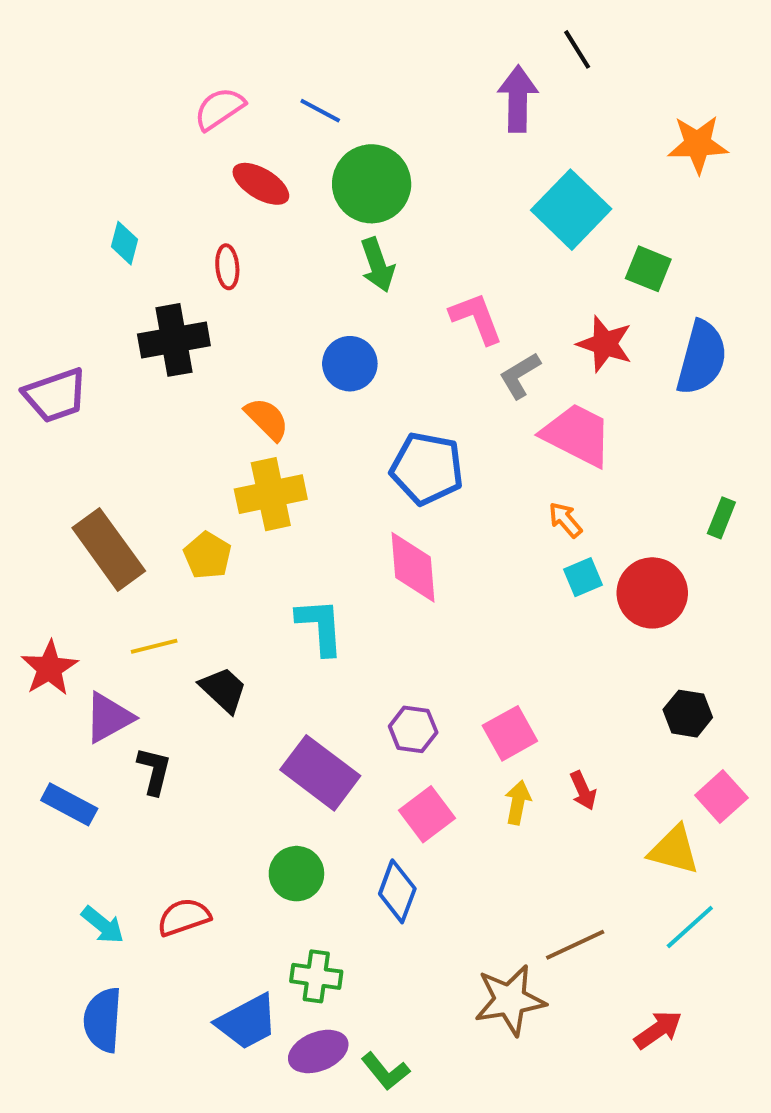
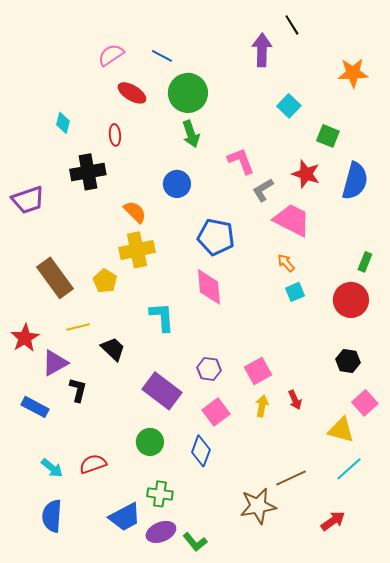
cyan square: (571, 210) -> (289, 106), size x0.6
red circle: (652, 593) -> (351, 300), moved

